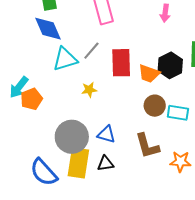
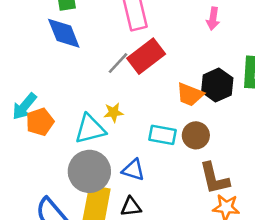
cyan triangle: (65, 59) -> (90, 129), moved
red rectangle: (121, 63) -> (146, 56), moved, turned 52
cyan rectangle: (178, 113) -> (162, 135), moved
brown L-shape: (147, 146) -> (214, 178), moved

